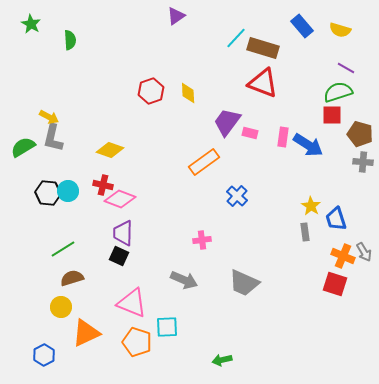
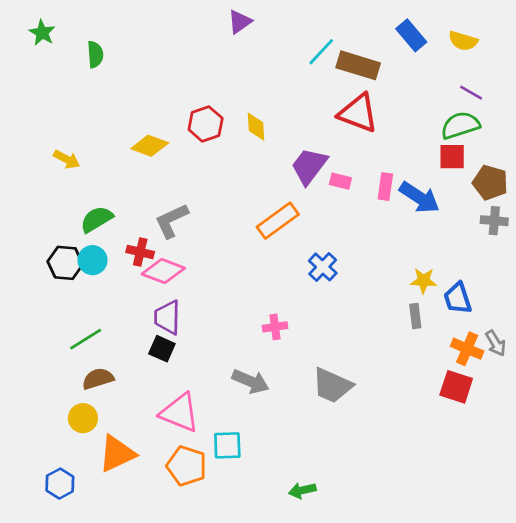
gray L-shape: (53, 138) -> (172, 221), moved, turned 52
green semicircle: (23, 147) -> (97, 219), moved
yellow diamond: (110, 150) -> (150, 146), moved
yellow star: (311, 206) -> (424, 281), turned -30

